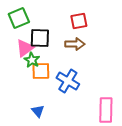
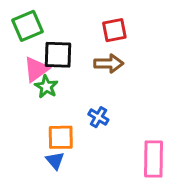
orange square: (41, 71) -> (61, 137), moved
blue cross: (68, 81) -> (98, 117), size x0.6

